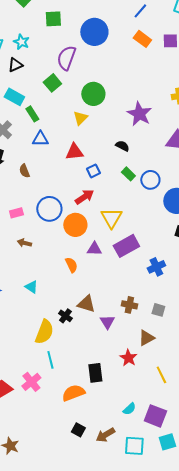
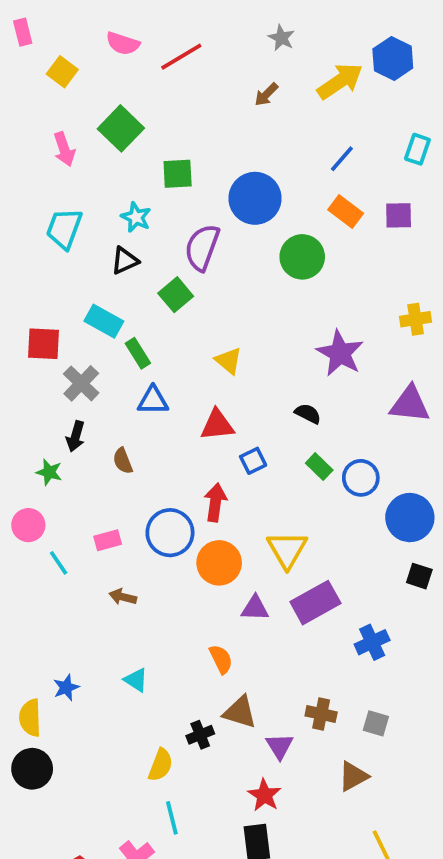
cyan star: (21, 42) -> (136, 217), moved
black triangle: (15, 65) -> (125, 261), moved
green circle: (93, 94) -> (302, 257), moved
yellow triangle: (80, 118) -> (229, 361), turned -35
red arrow: (84, 197) -> (215, 502), moved, turned -48
orange semicircle: (71, 265) -> (221, 659), moved
black cross: (65, 316) -> (200, 735), turned 32
yellow semicircle: (44, 332) -> (161, 765), size x0.7
red star: (128, 358) -> (264, 795), moved

